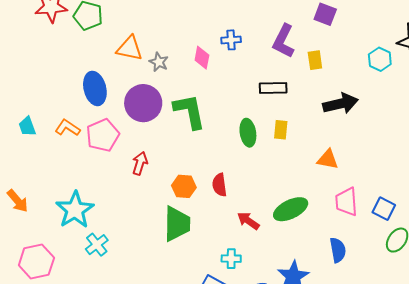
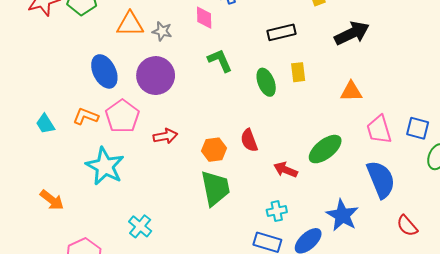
green L-shape: (189, 111) -> (220, 60), moved, size x0.7
red arrow: (140, 163) -> (165, 136), turned 75
cyan star: (75, 210) -> (105, 166), moved
blue semicircle: (338, 250) -> (381, 179), size x1.5

